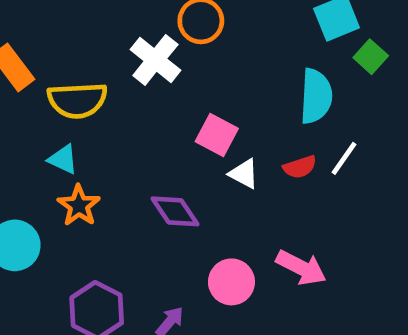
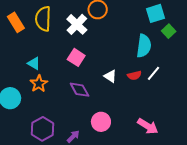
yellow semicircle: (77, 100) -> (43, 19), moved, turned 90
pink square: (217, 135) -> (76, 57), moved
pink arrow: (301, 268) -> (148, 126), moved

